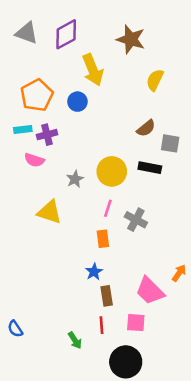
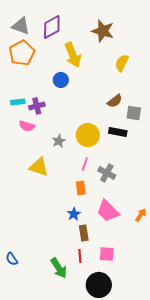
orange pentagon: (37, 95) -> (22, 53), moved
pink trapezoid: (150, 291) -> (108, 211), moved
green arrow: (75, 340) -> (59, 268), size x1.5

